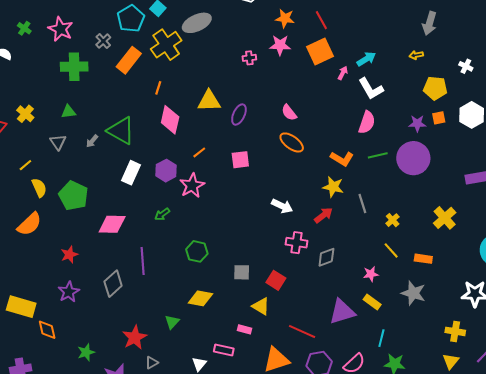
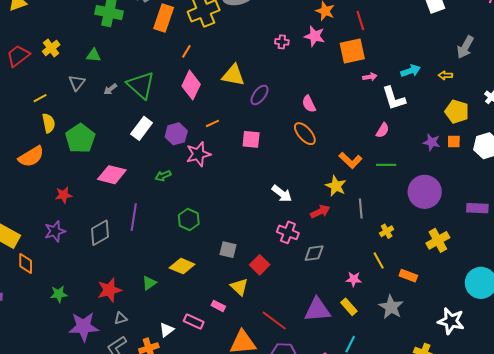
cyan arrow: (366, 59) -> (411, 71), moved
orange rectangle: (129, 60) -> (164, 18), turned -32
pink arrow: (343, 73) -> (370, 77), turned 40
pink semicircle: (367, 122) -> (383, 130), size x0.7
purple circle: (413, 158) -> (425, 192), moved

